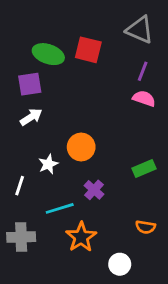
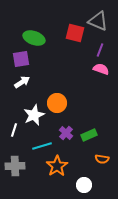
red square: (88, 50) -> (75, 33), moved
white star: (48, 164) -> (34, 115), size x1.5
green rectangle: (144, 168) -> (89, 135), moved

